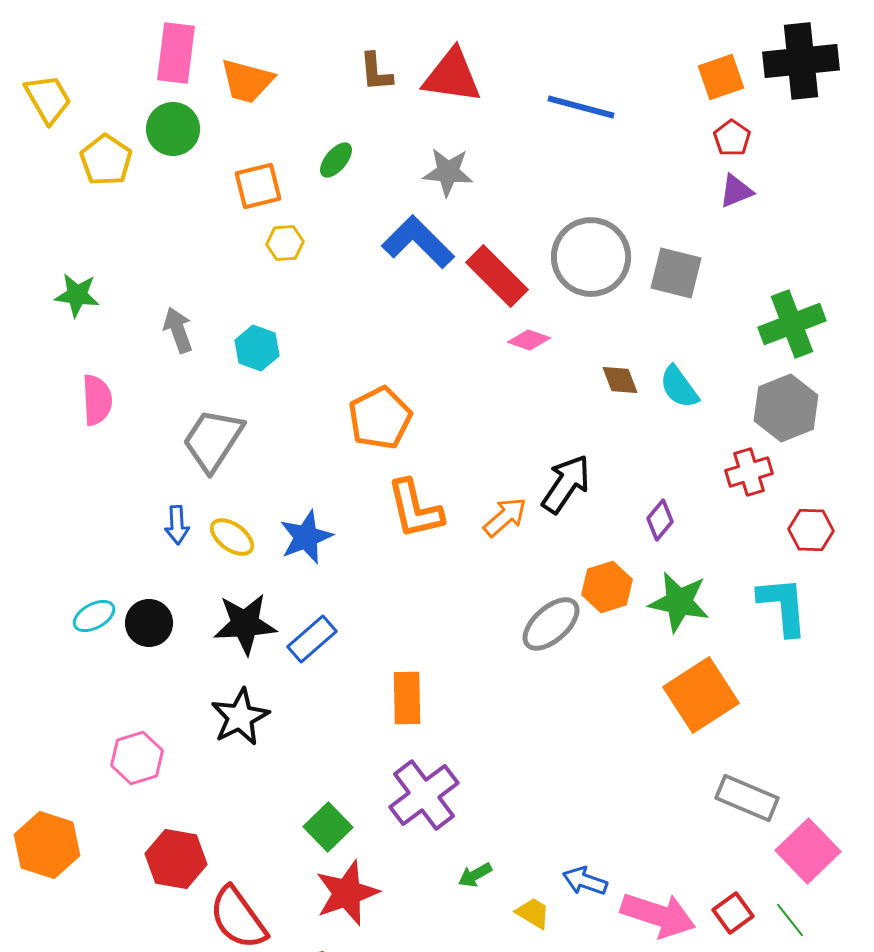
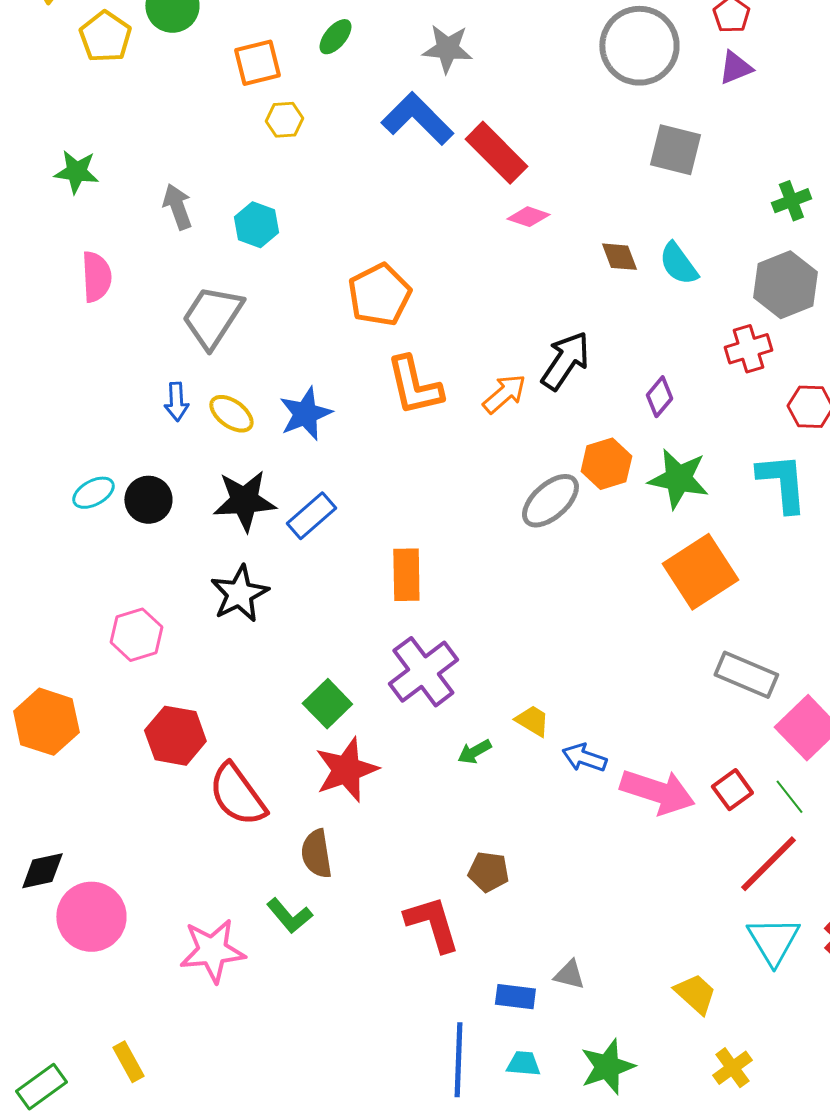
gray circle: (591, 257) -> (639, 46), moved
green cross: (792, 324) -> (791, 201), size x0.6
yellow trapezoid: (533, 913) -> (532, 721), moved

